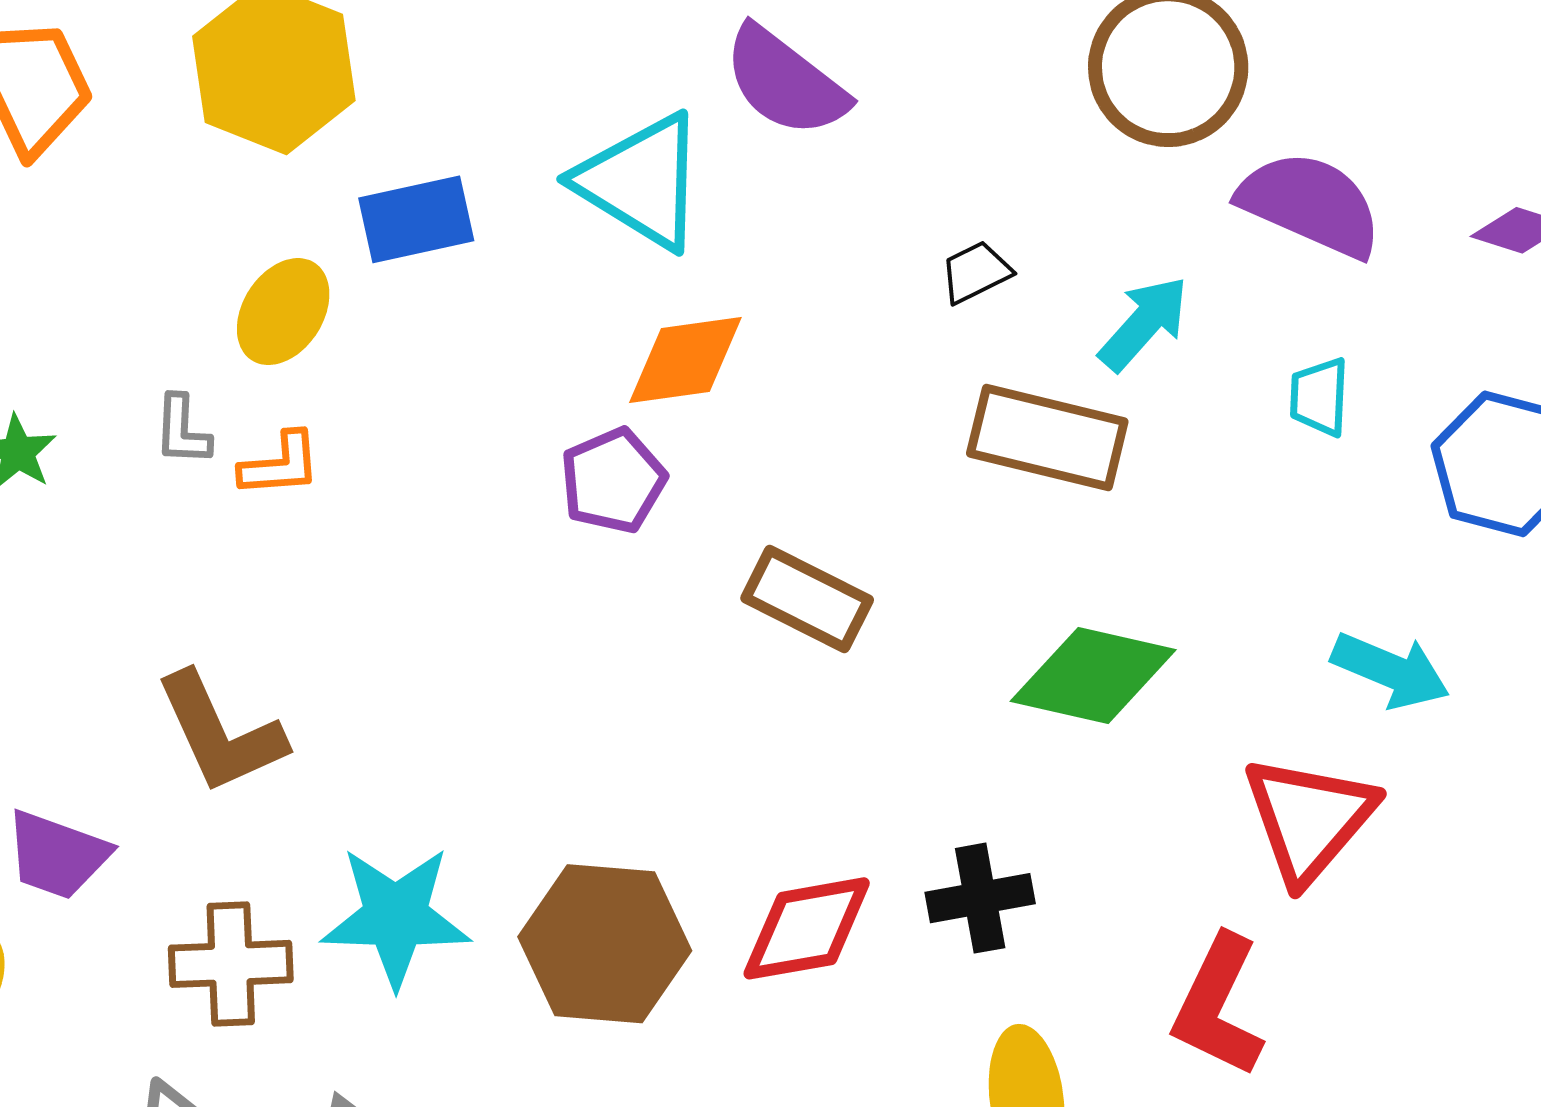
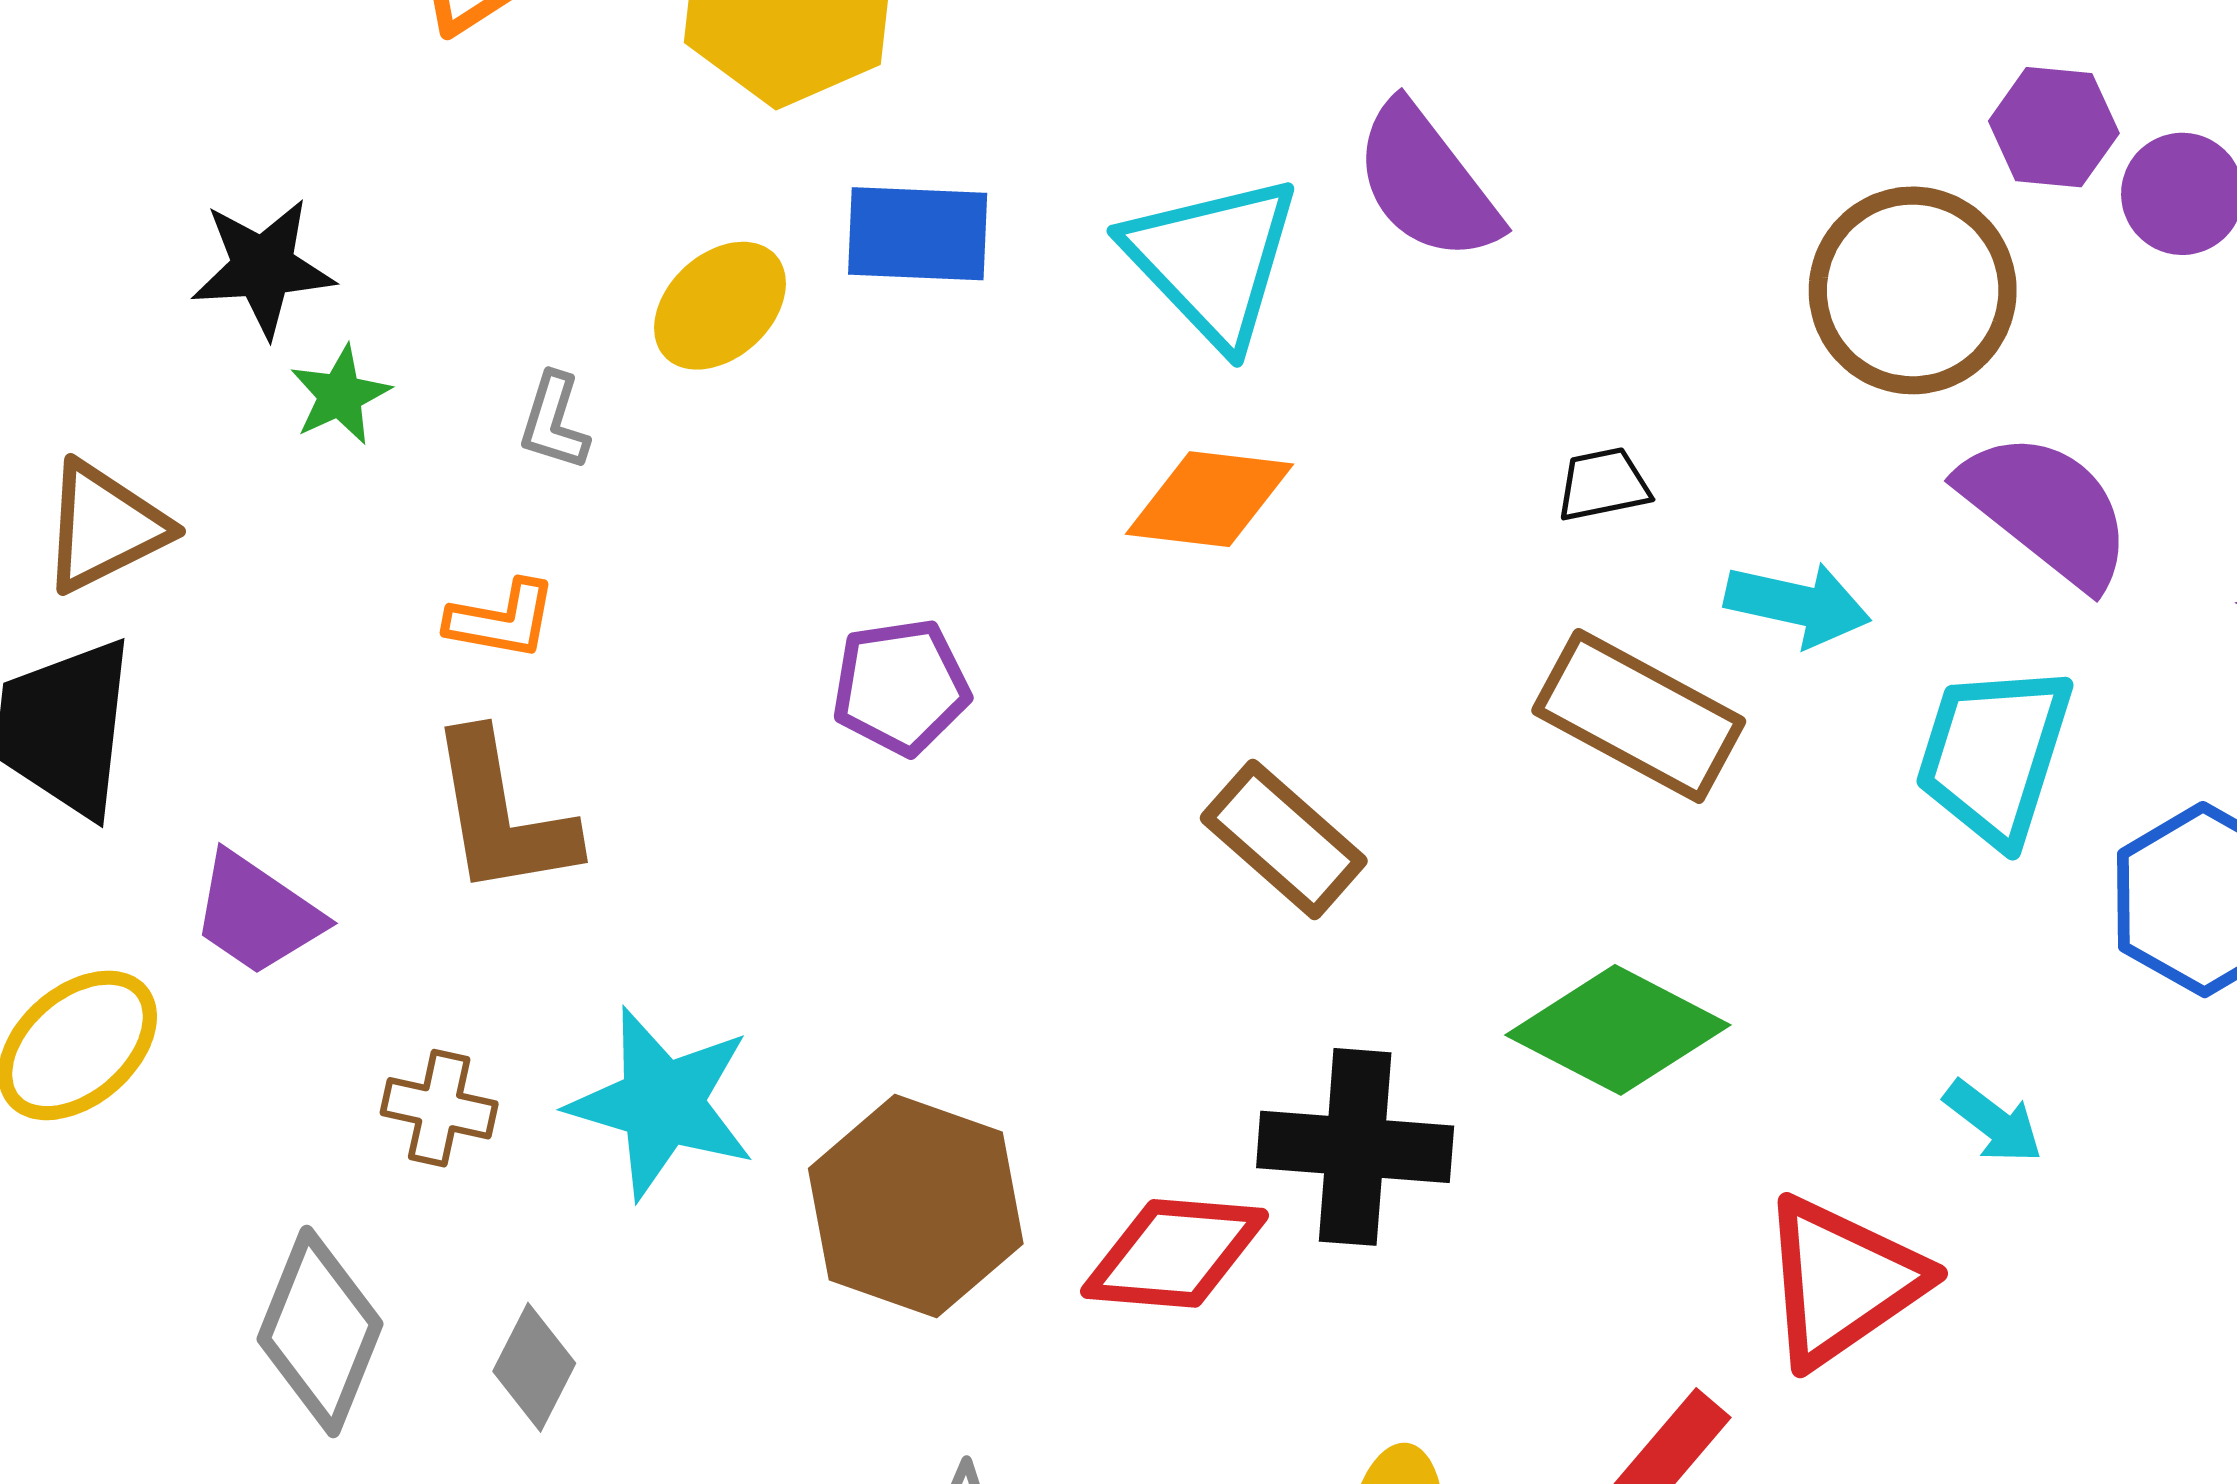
cyan arrow: (1144, 323) -> (1798, 604), turned 46
cyan trapezoid: (1319, 397) -> (1994, 754), size x1.8
orange L-shape: (280, 465) -> (502, 620), moved
purple pentagon: (613, 481) -> (901, 687), moved
cyan arrow: (1391, 670) -> (1993, 1122), size x0.7
black cross: (980, 898) -> (1355, 1147), moved, size x1.4
brown cross: (231, 964) -> (439, 1108), size x0.7

